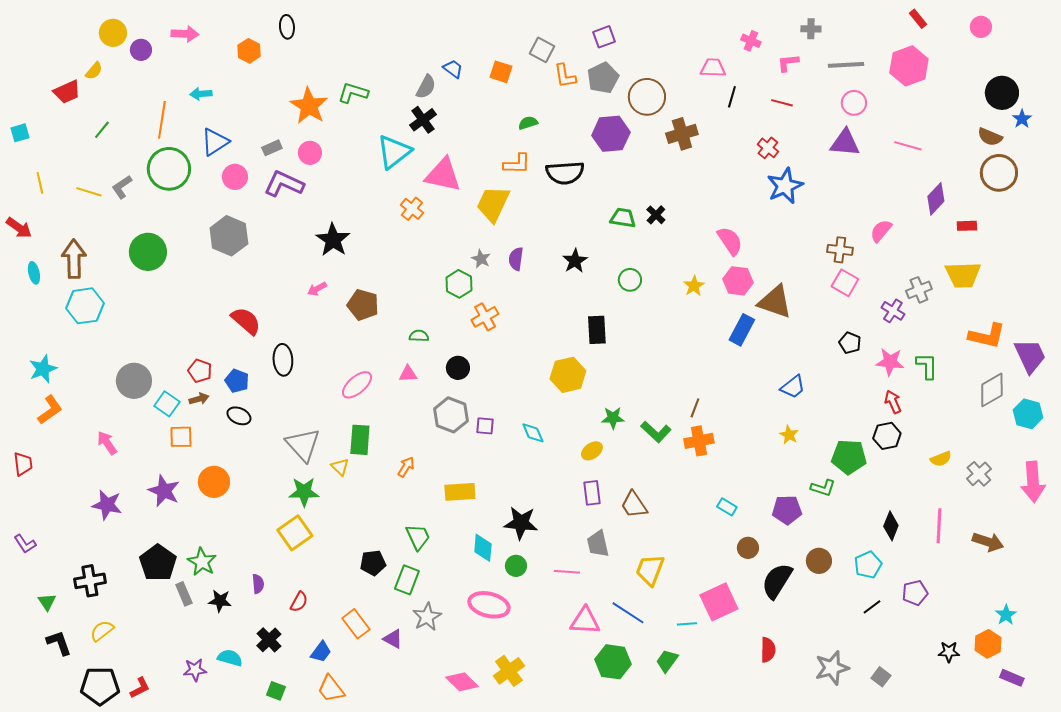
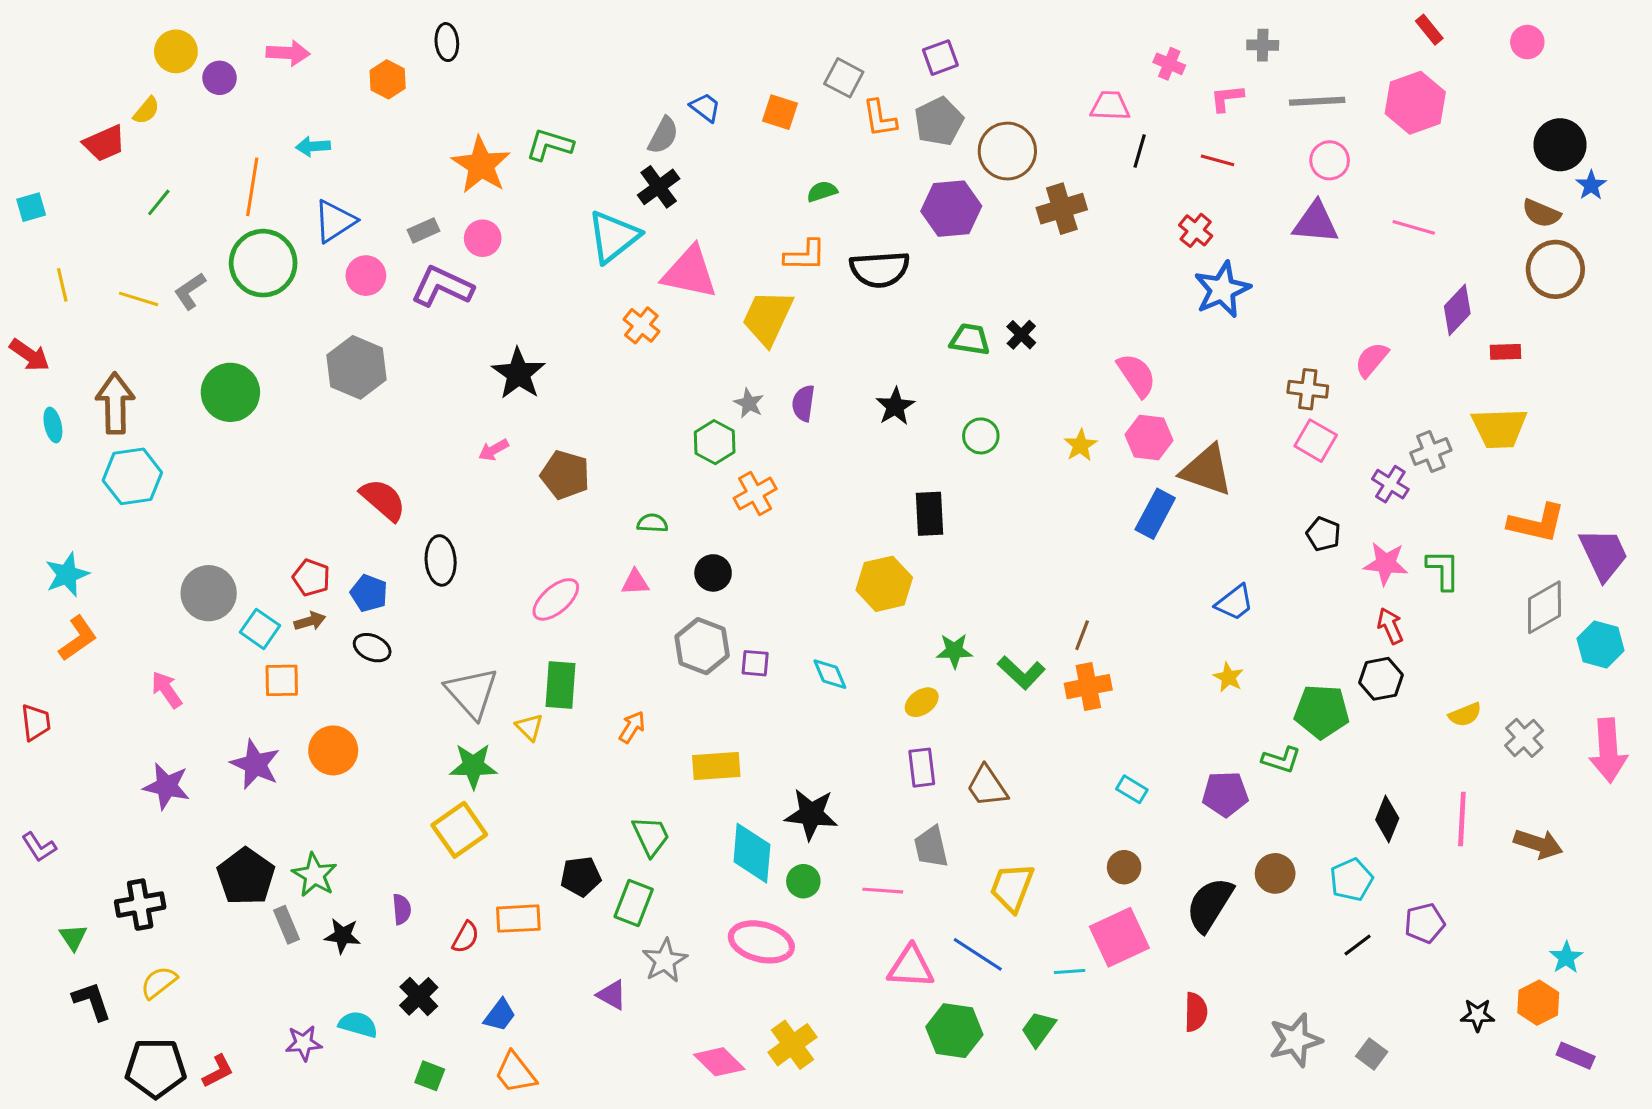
cyan diamond: (483, 548) -> (752, 853), size x1.4
brown circle: (748, 548) -> (1124, 867), moved
orange rectangle: (356, 624) -> (518, 919), moved, turned -56

